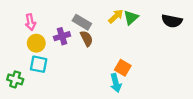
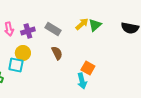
purple cross: (62, 36) -> (28, 31), moved
brown semicircle: (87, 39) -> (57, 53), moved
yellow circle: (36, 43) -> (23, 53), moved

